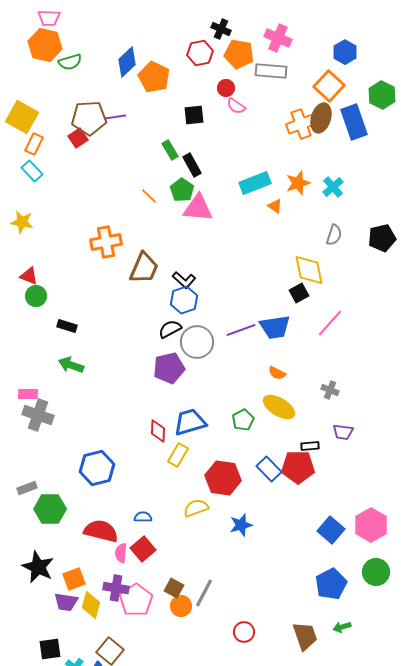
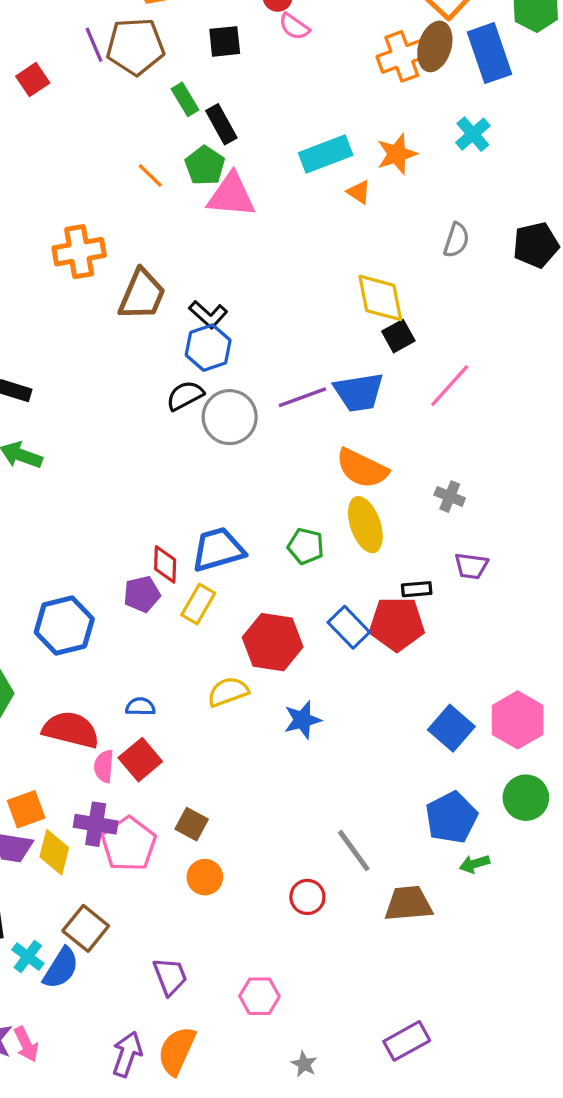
purple line: (115, 117) -> (94, 45), turned 75
brown pentagon: (89, 118) -> (135, 46), moved
cyan cross: (333, 187) -> (473, 134), moved
yellow diamond: (309, 270) -> (380, 298), moved
purple pentagon: (169, 368) -> (142, 594), moved, size x0.7
orange semicircle: (277, 373) -> (362, 468), size x1.8
yellow ellipse: (279, 407) -> (365, 525), turned 40
green pentagon: (243, 420) -> (306, 546), turned -30
gray line: (204, 593) -> (354, 851), moved, turned -64
orange circle: (181, 606) -> (205, 877), moved
green arrow: (342, 627) -> (475, 864), moved
brown trapezoid: (305, 636) -> (408, 904), turned -76

